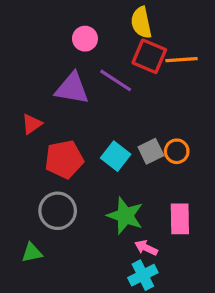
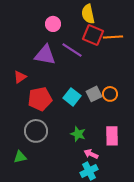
green star: (125, 216) -> (78, 134), size x0.7

